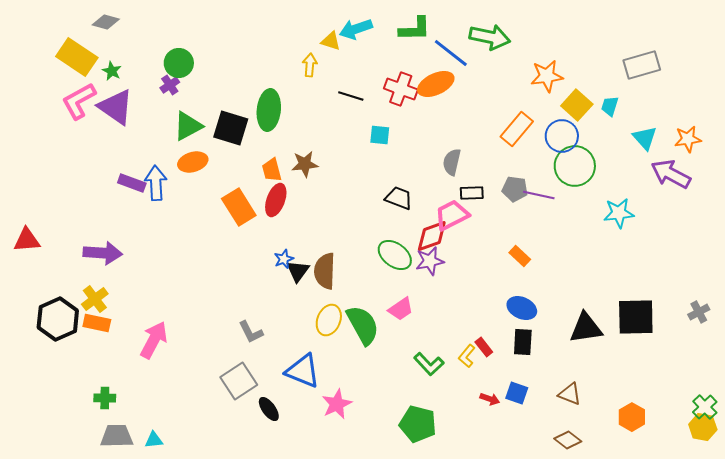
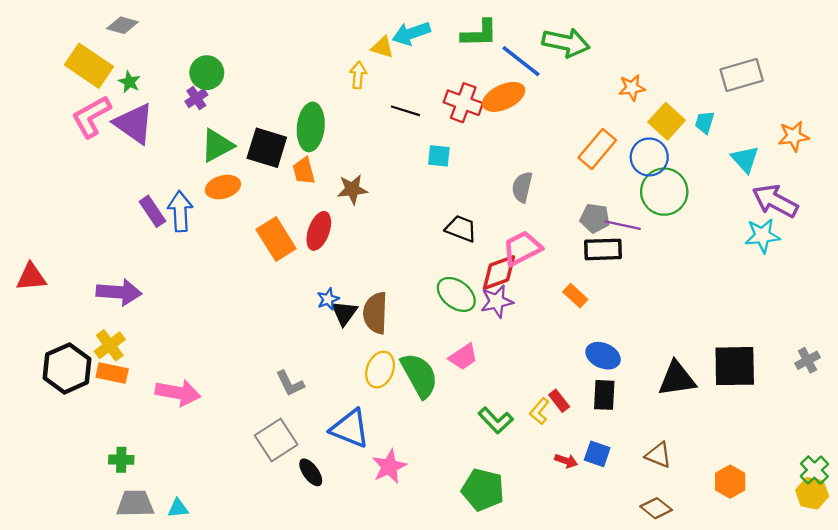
orange star: (547, 76) -> (632, 88), size x0.7
orange star: (688, 139) -> (794, 136), moved
orange trapezoid: (272, 170) -> (304, 171), moved
purple rectangle: (132, 183) -> (152, 211), turned 36
black rectangle: (472, 193) -> (603, 249), moved, size x1.4
cyan star: (619, 213) -> (762, 236), moved
orange rectangle: (520, 256) -> (575, 296), moved
pink arrow: (154, 340) -> (178, 393), turned 72

